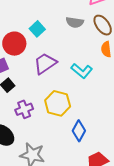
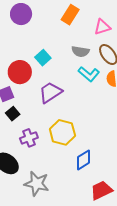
cyan L-shape: (82, 71) -> (89, 74), moved
blue diamond: (79, 131) -> (84, 160), turned 30

